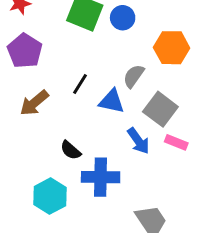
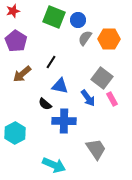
gray semicircle: (134, 76) -> (85, 38), moved
blue triangle: (112, 101) -> (60, 86), moved
pink rectangle: (176, 142) -> (112, 99), turned 40
cyan hexagon: (50, 196) -> (15, 133), moved

